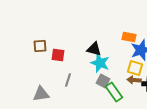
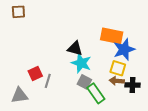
orange rectangle: (129, 37) -> (112, 36), size x1.5
brown square: (40, 46) -> (18, 12), moved
red square: (58, 55) -> (35, 74), moved, turned -32

